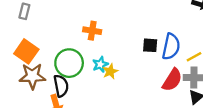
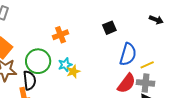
orange cross: (92, 31) -> (61, 35), turned -35
black square: (150, 45) -> (109, 28), moved, turned -32

